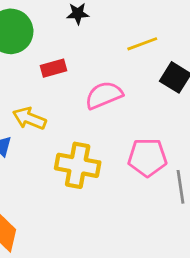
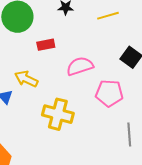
yellow line: (142, 44) -> (108, 16), moved
pink pentagon: (147, 157) -> (109, 93), moved

